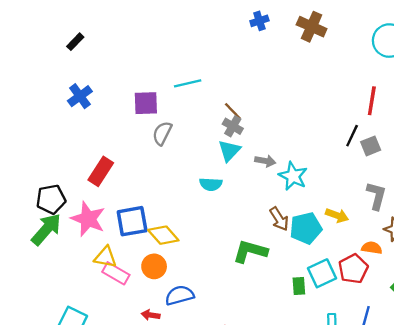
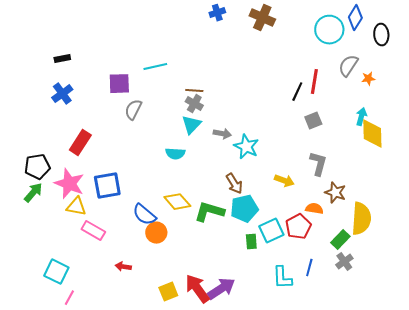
black rectangle: (75, 42) -> (62, 59), moved, turned 35
blue cross: (80, 96) -> (62, 94), moved
brown line: (233, 111) -> (194, 91), turned -42
black line: (352, 136) -> (297, 92), moved
cyan pentagon: (306, 228) -> (244, 209), moved
green arrow: (46, 229) -> (33, 193), size x0.7
yellow diamond: (163, 235) -> (177, 202), moved
yellow triangle: (105, 257) -> (76, 207), moved
orange circle: (154, 266) -> (156, 233), moved
blue semicircle: (180, 295) -> (144, 215), moved, turned -125

